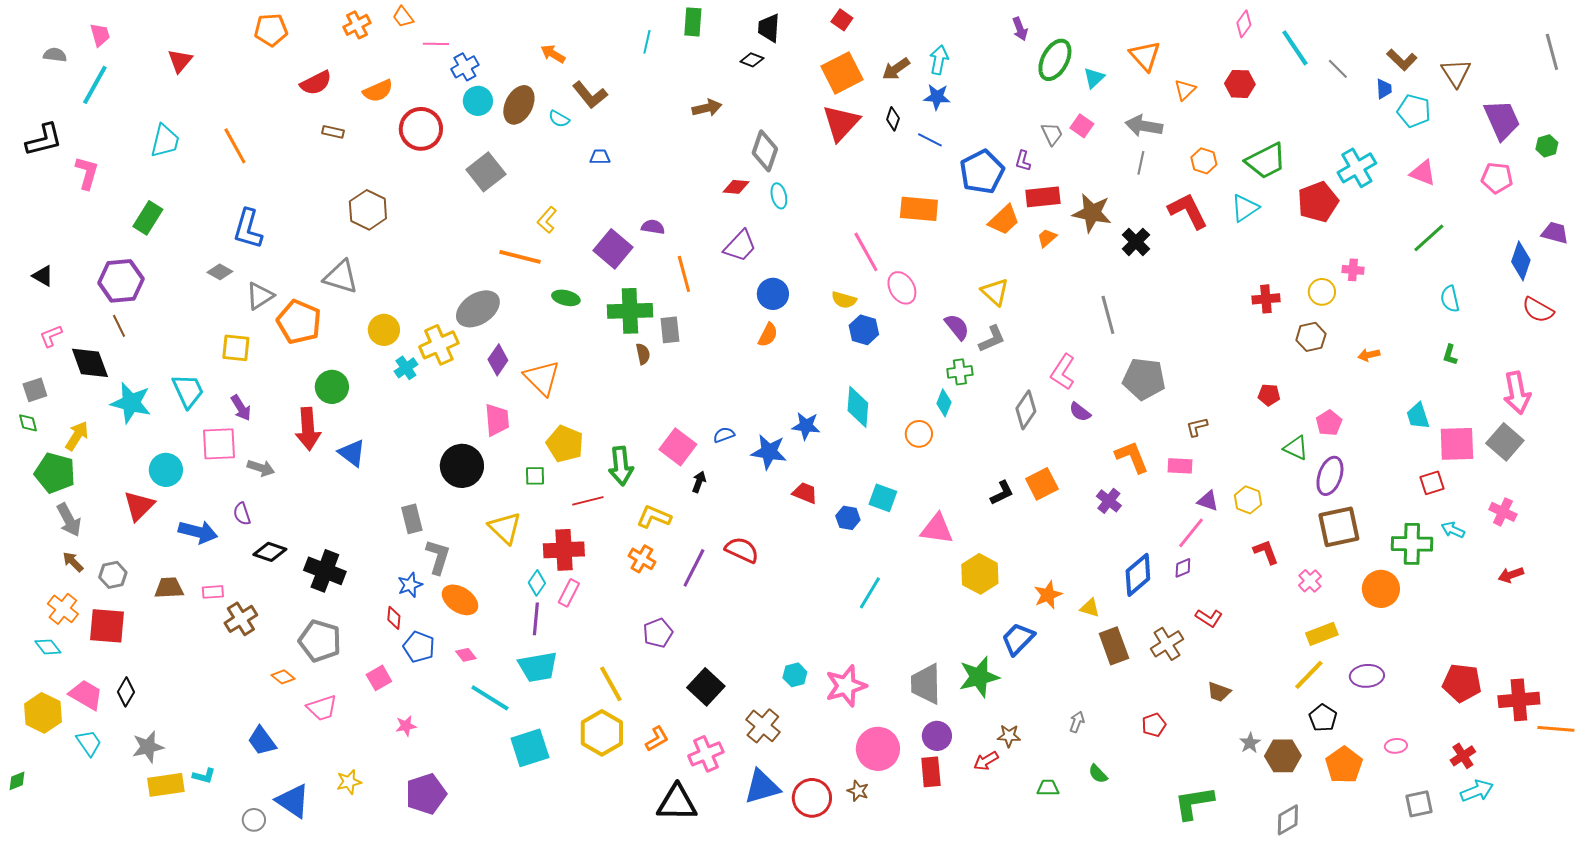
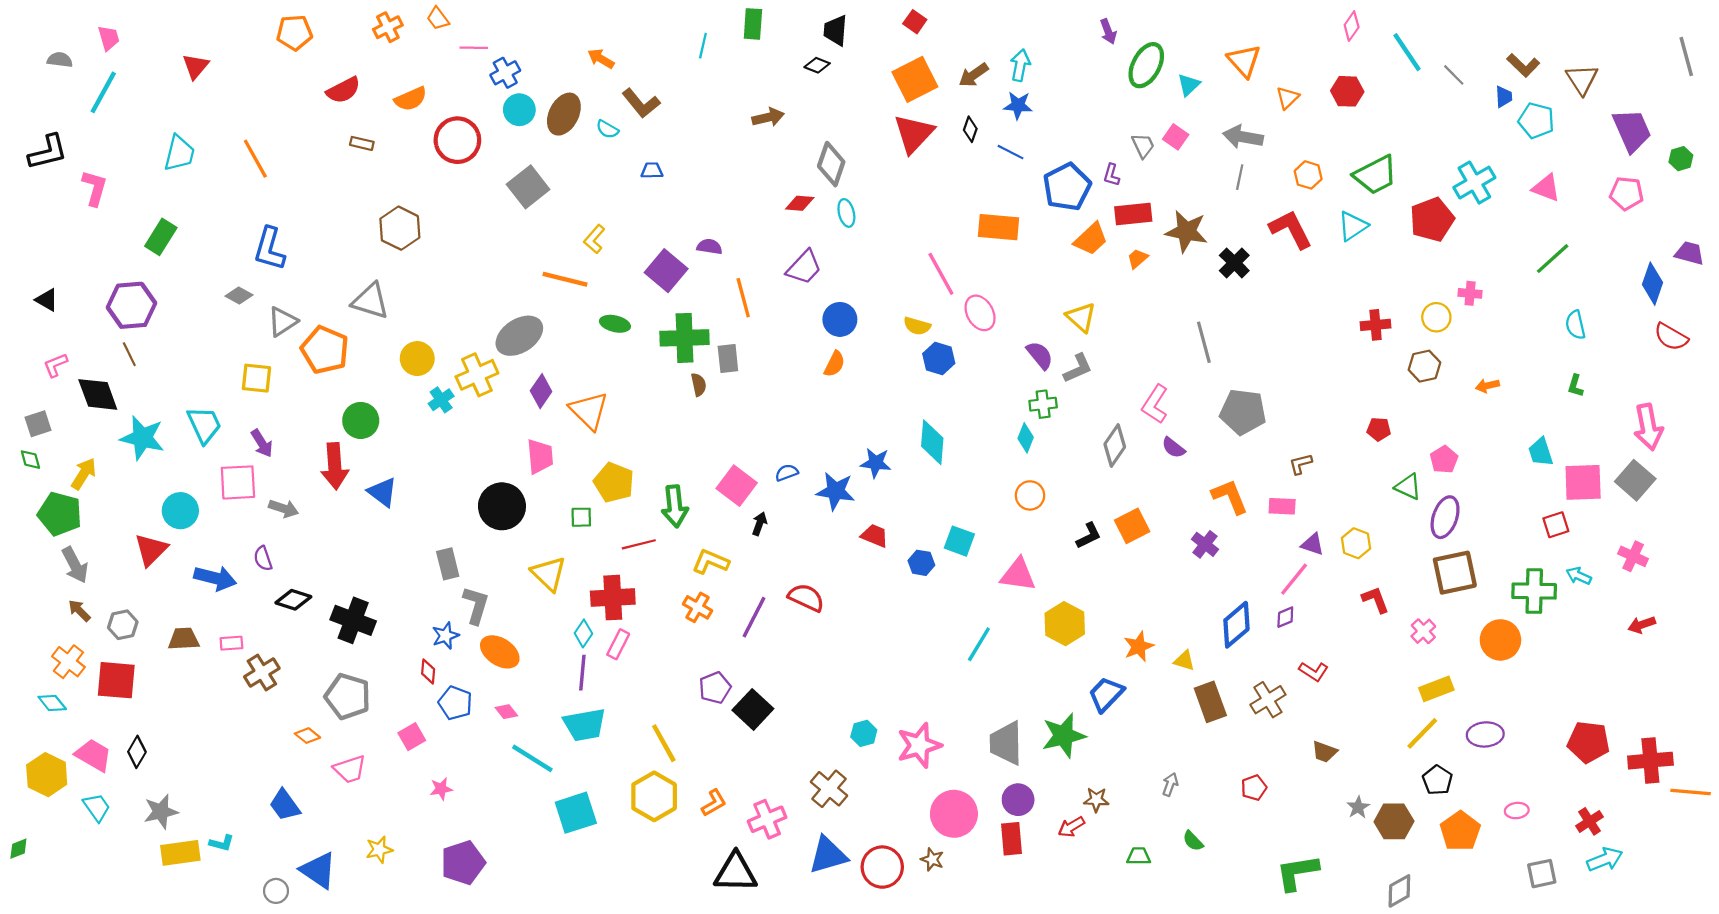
orange circle: (919, 434) -> (1030, 495), moved
cyan line: (870, 593) -> (979, 644), moved
black square: (706, 687) -> (753, 709), moved

